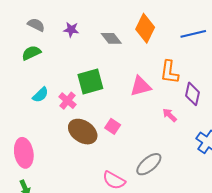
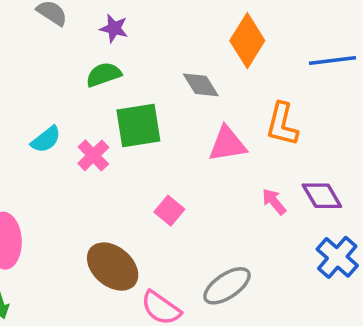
gray diamond: (111, 38) -> (201, 85), moved
green semicircle: (31, 53) -> (104, 75), moved
purple diamond: (192, 94) -> (322, 196), moved, turned -50
brown ellipse: (83, 132) -> (113, 267), moved

